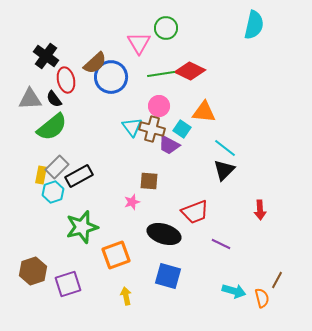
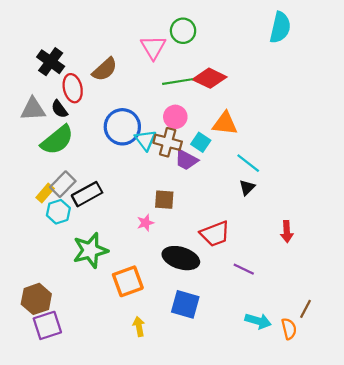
blue circle: (111, 77) -> (122, 127), moved
black triangle: (224, 170) -> (247, 187), size x0.7
yellow rectangle: (41, 175) -> (45, 193), turned 30
purple square: (68, 284) -> (47, 325), moved

